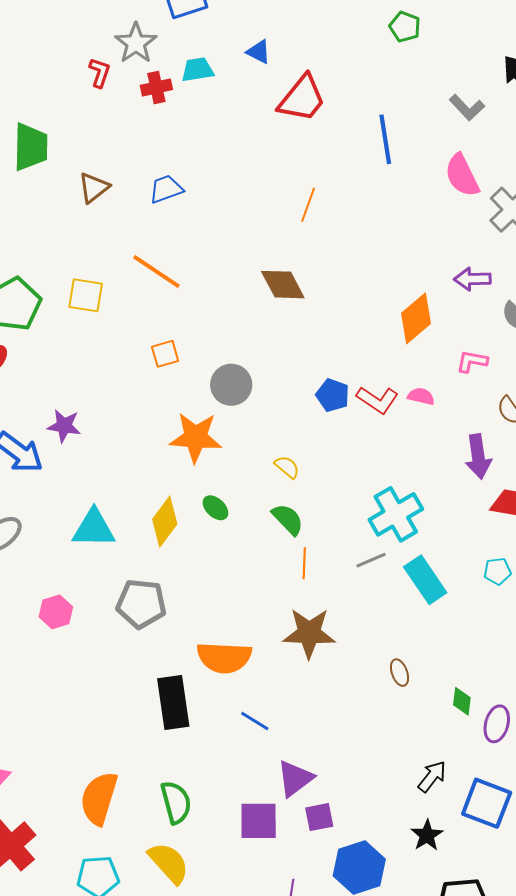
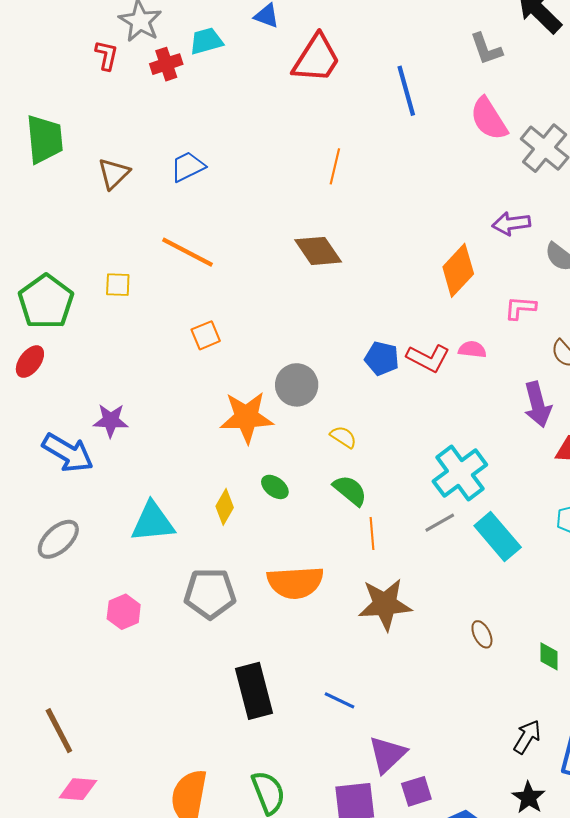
gray L-shape: (467, 108) -> (486, 49), turned 30
yellow square: (86, 295) -> (118, 285), size x0.7
gray circle: (231, 385) -> (297, 385), moved
yellow diamond: (165, 522) -> (225, 507), size x0.7
orange semicircle: (224, 657) -> (295, 582), moved

